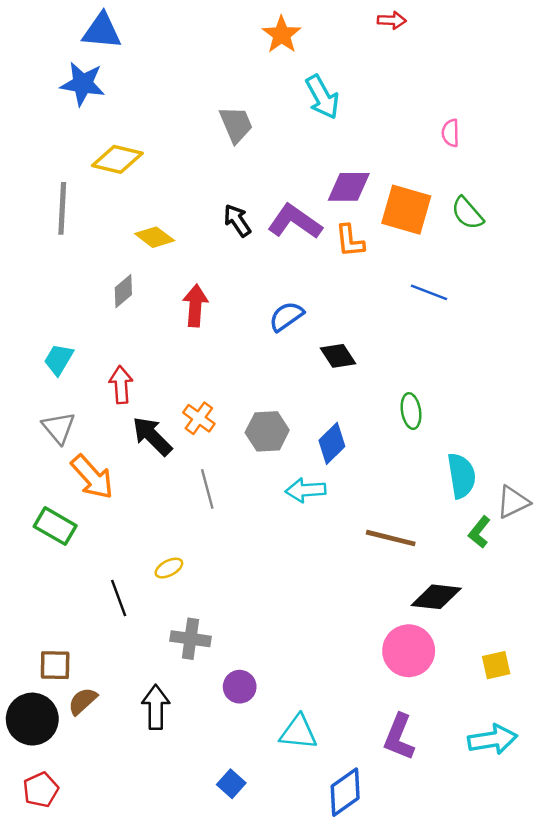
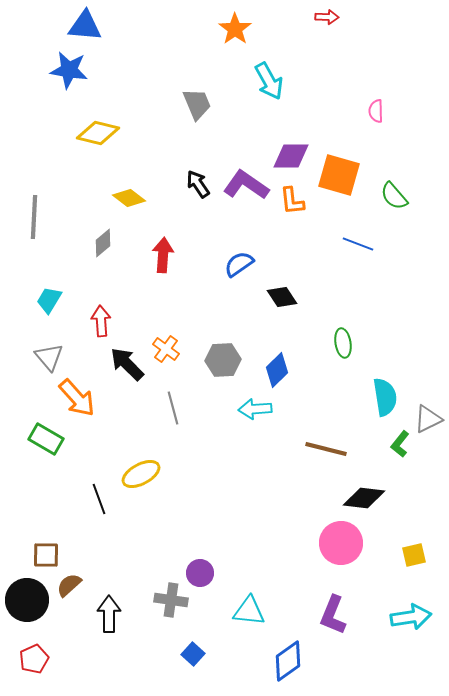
gray line: (62, 208) -> (34, 217), moved
green semicircle: (467, 213) -> (394, 196), moved
yellow ellipse: (169, 568) -> (141, 474), size x1.6
gray cross: (190, 639) -> (171, 600), moved
black arrow: (156, 707) -> (109, 614), moved

